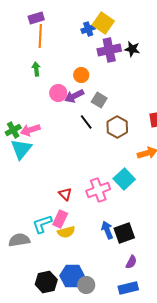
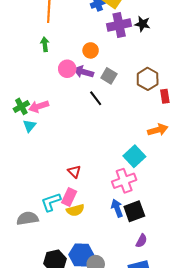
purple arrow: (74, 96) -> (83, 72), turned 42
brown hexagon: (117, 127) -> (148, 79), moved
cyan triangle: (21, 149) -> (30, 126), size x0.6
pink cross: (98, 190) -> (124, 181), moved

